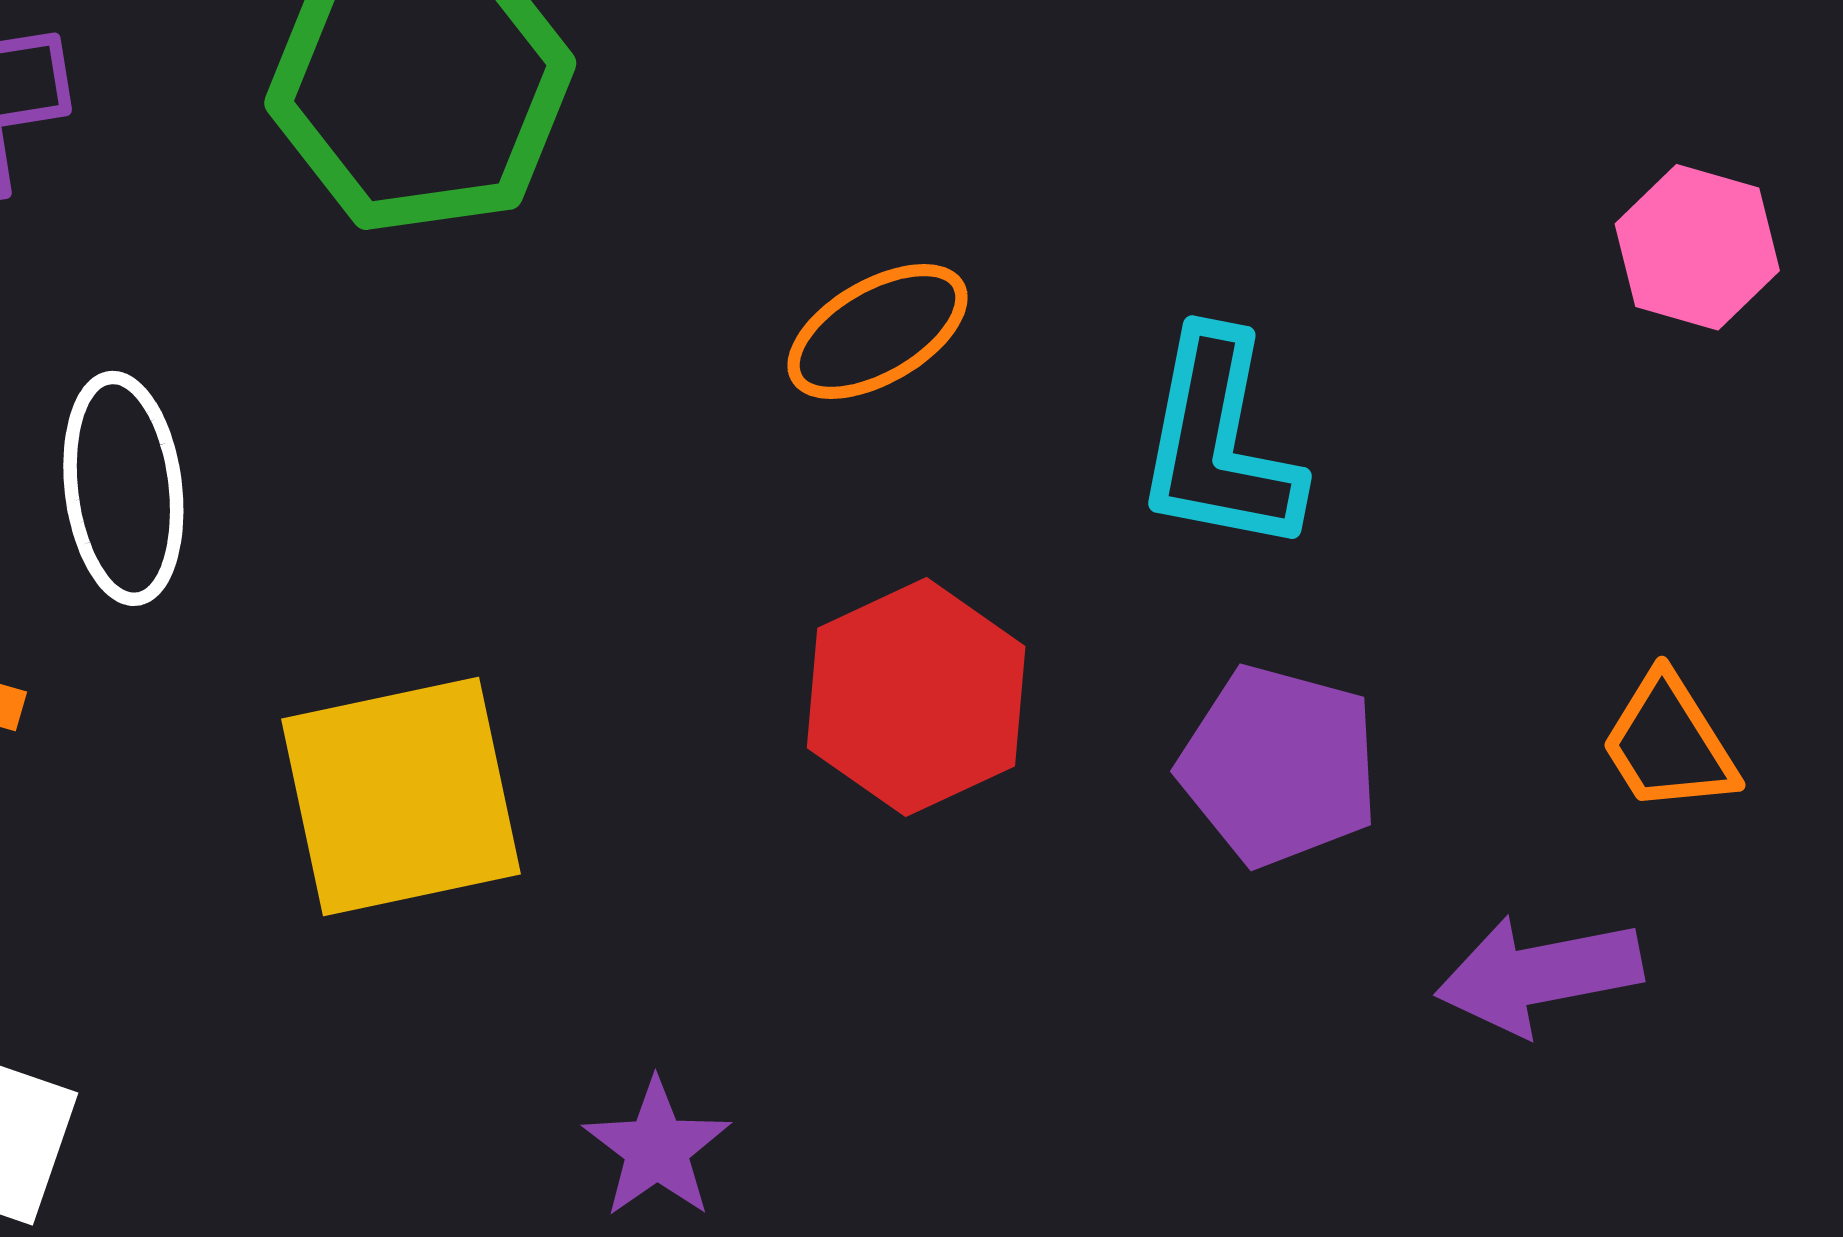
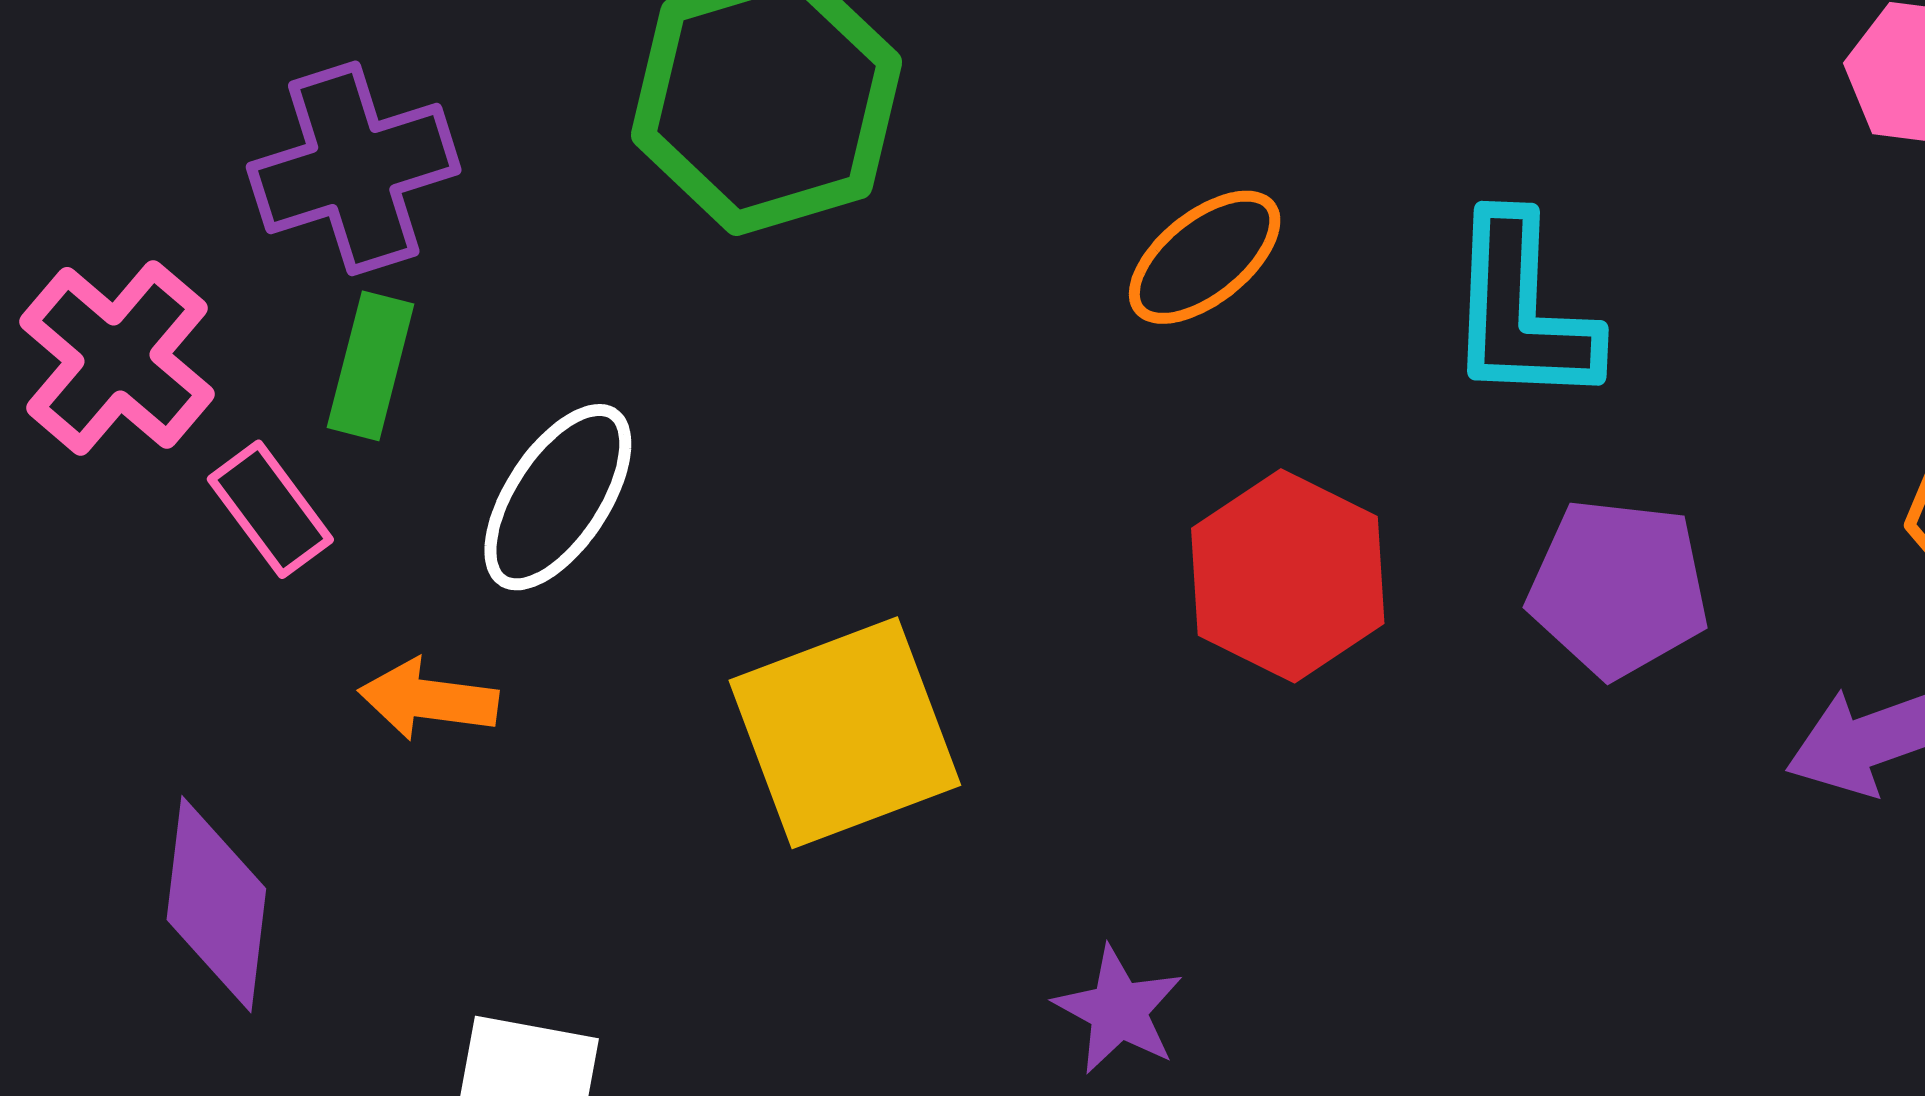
white ellipse: (123, 488) -> (558, 497), turned 49

